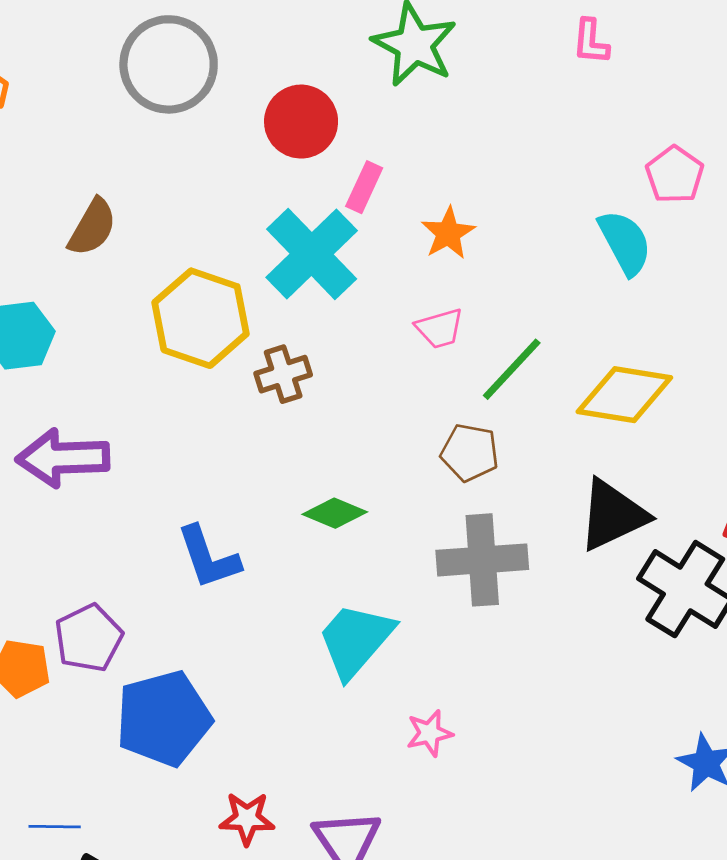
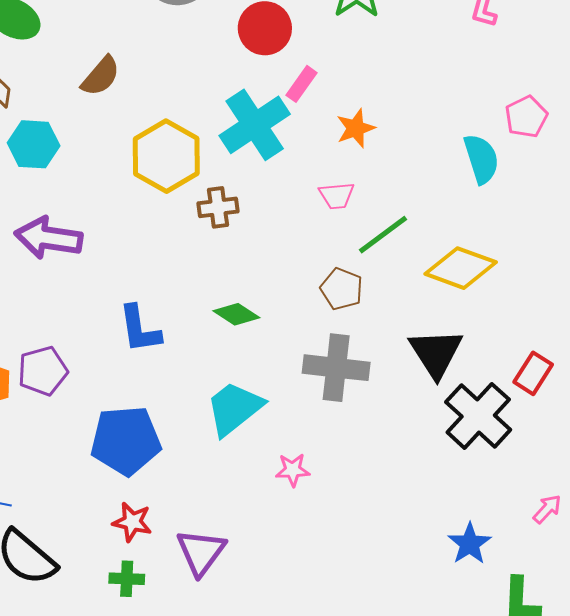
black triangle: (613, 515) -> (436, 353), turned -48
blue pentagon: (164, 719) -> (126, 441), moved
pink star: (430, 733) -> (293, 470), moved

